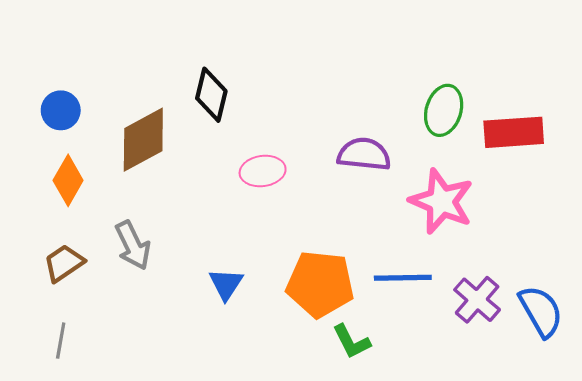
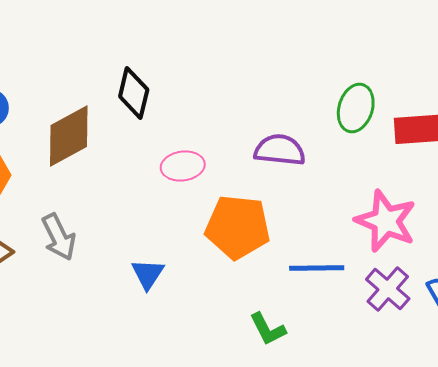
pink star: (441, 201) -> (386, 221), moved
orange pentagon: (320, 284) -> (238, 227), moved

